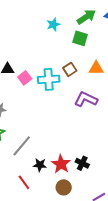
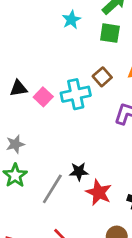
red star: (61, 164) -> (99, 192), moved
black star: (40, 165) -> (79, 172), moved

